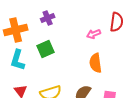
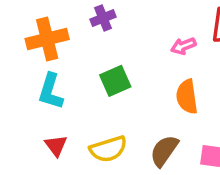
green square: (46, 49) -> (115, 81), moved

